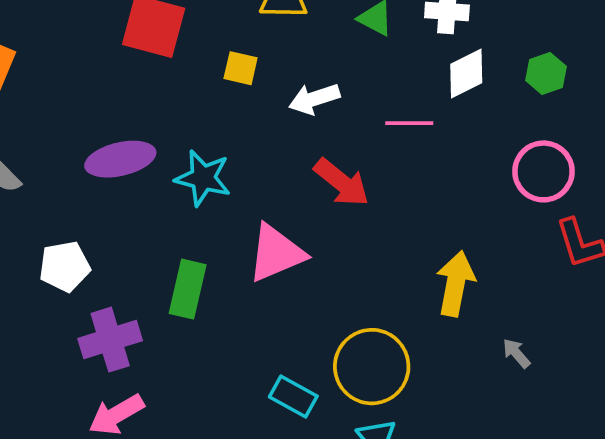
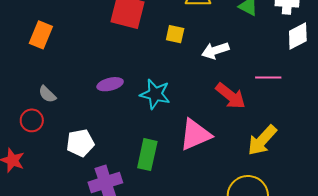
pink line: (409, 123) -> (268, 78), moved
purple ellipse: (120, 159) -> (110, 84), size x0.7
yellow arrow: (456, 284) -> (262, 140), moved, turned -148

